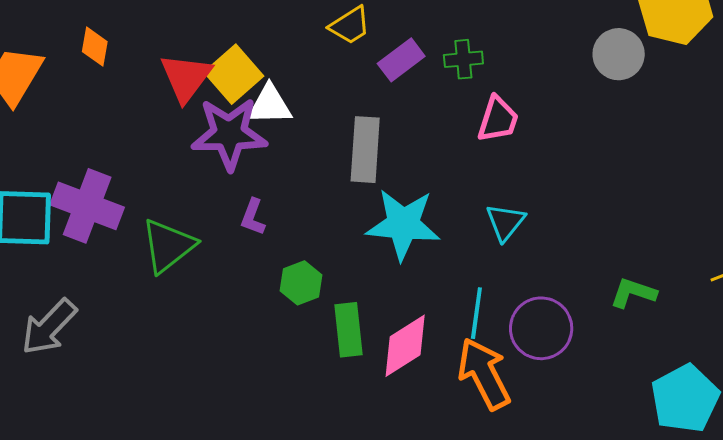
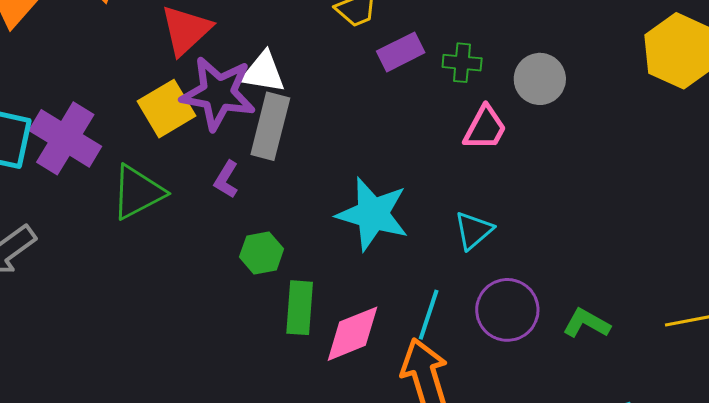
gray circle: (619, 54) -> (540, 79), moved
yellow square: (234, 74) -> (166, 109), moved
gray rectangle: (365, 150) -> (270, 126), moved
purple circle: (541, 328) -> (507, 310), moved

